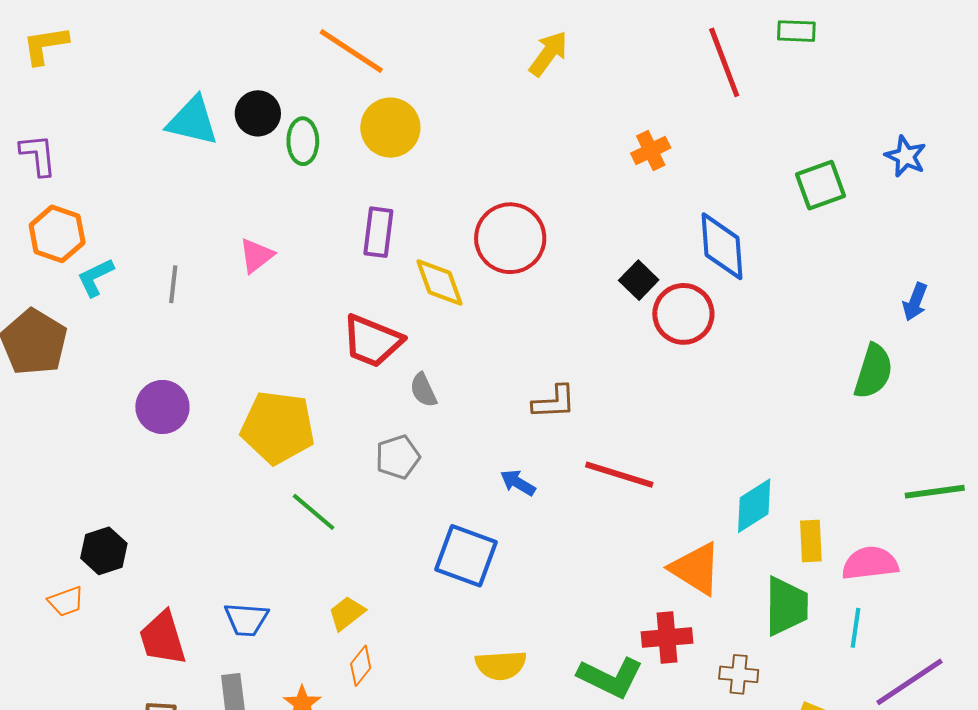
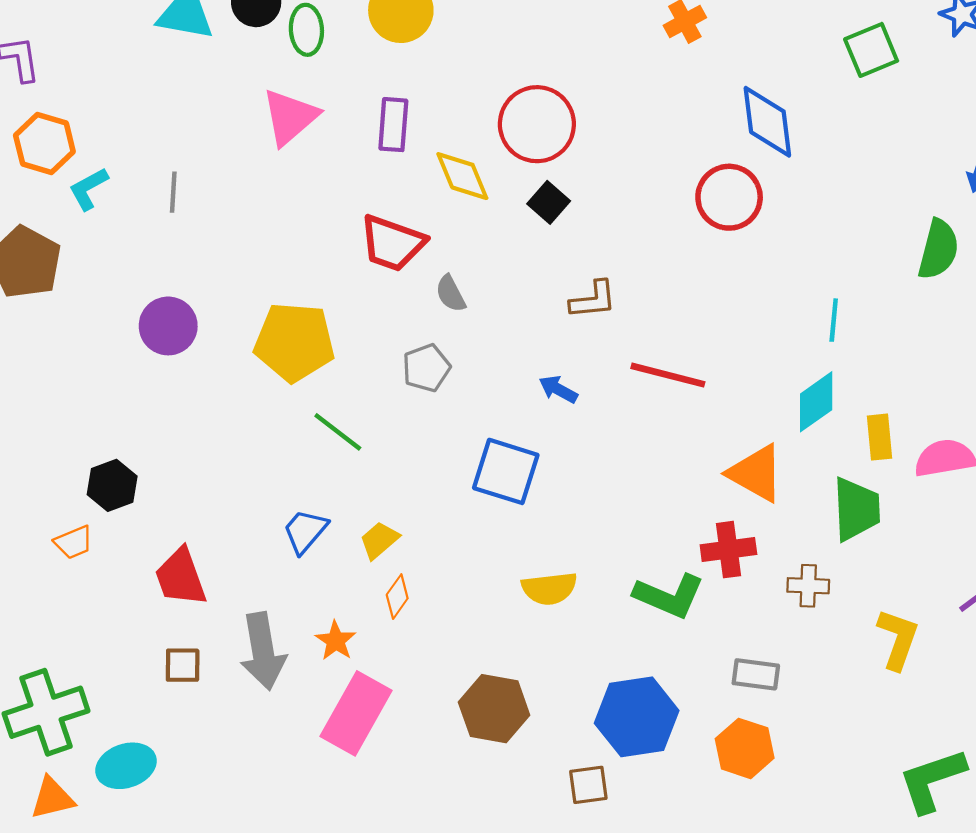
pink triangle: (256, 255) -> (290, 117), moved, size x1.5
black square: (639, 280) -> (549, 202), moved
blue trapezoid: (246, 619) -> (305, 531), moved, turned 129
cyan line: (856, 628) -> (834, 320), moved

